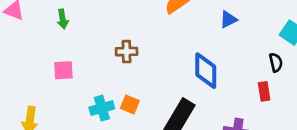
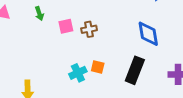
pink square: (63, 70) -> (66, 26), moved

